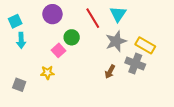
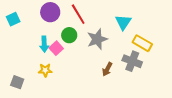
cyan triangle: (118, 14) -> (123, 22), moved
red line: (93, 18) -> (78, 14), moved
cyan arrow: (21, 40) -> (44, 44), moved
gray star: (116, 41) -> (97, 39), moved

